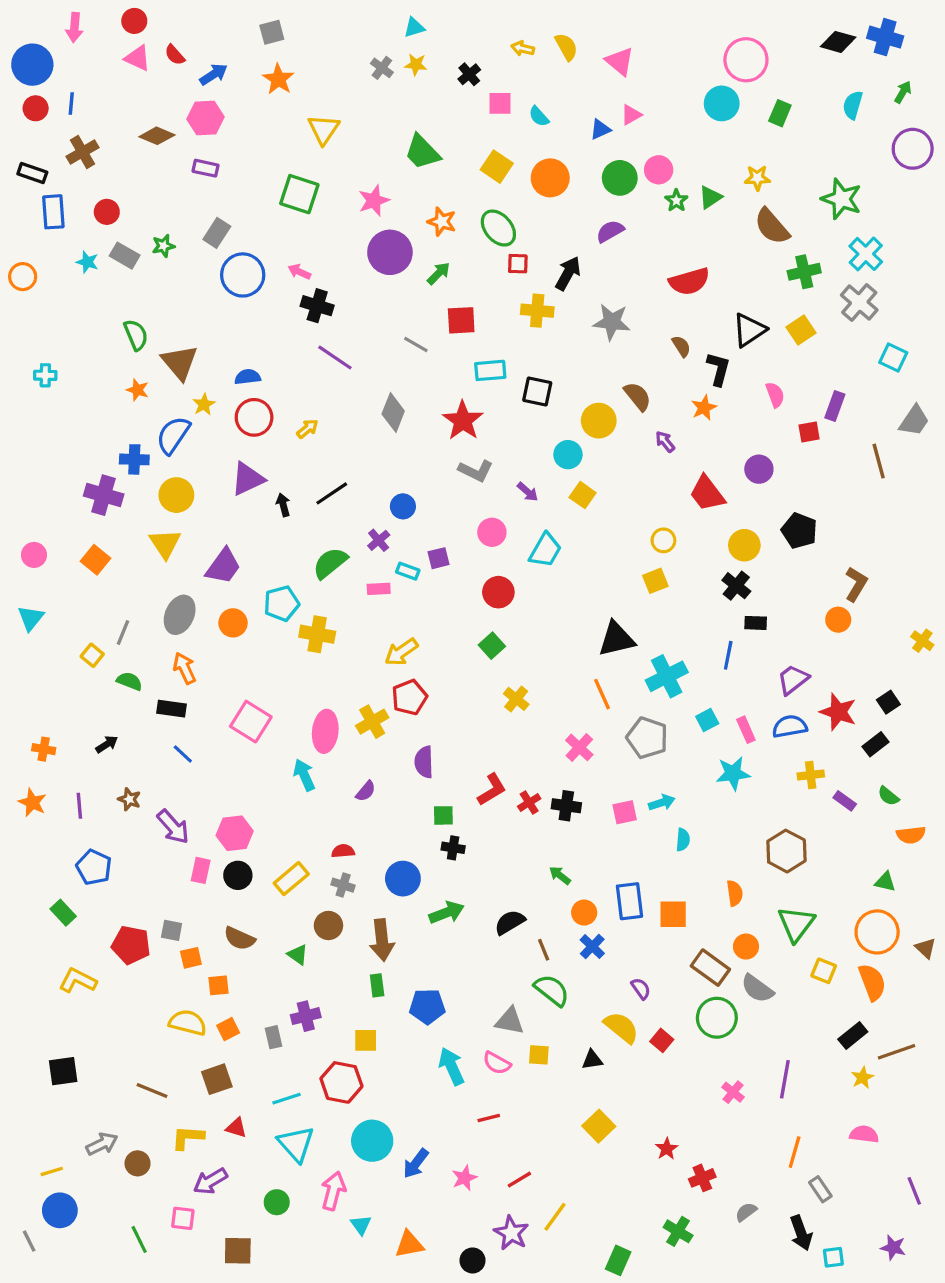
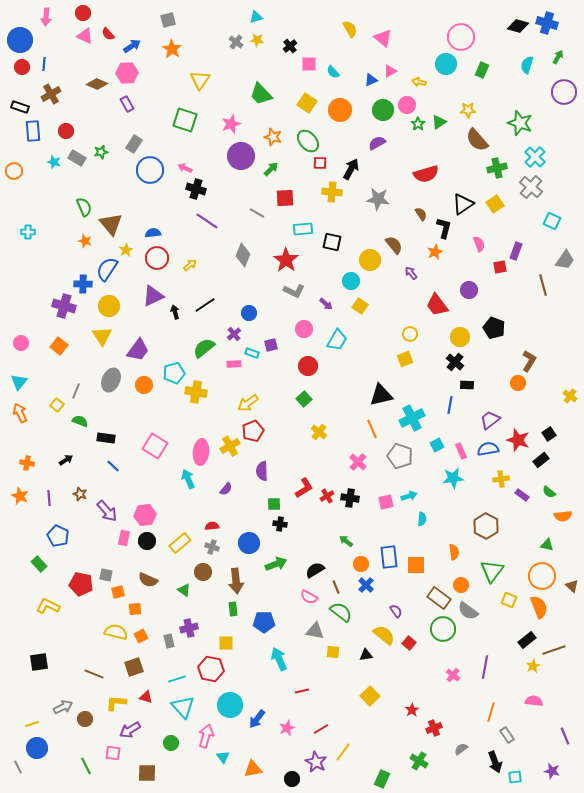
yellow arrow: (523, 48) -> (419, 82), moved
purple rectangle: (205, 168) -> (127, 104), turned 49
orange arrow: (184, 668) -> (20, 413), moved
pink semicircle: (497, 1063) -> (309, 597), moved

